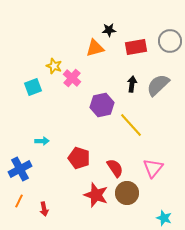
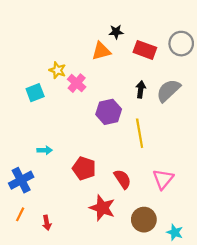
red rectangle: (136, 47) -> (145, 50), turned 30
yellow line: (131, 125) -> (140, 133), turned 32
brown circle: (127, 193) -> (144, 220), moved

